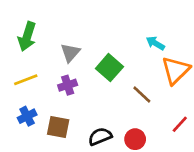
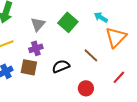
green square: (109, 68) -> (68, 22), moved
brown square: (58, 127) -> (29, 67), moved
black semicircle: (100, 136) -> (61, 66), moved

